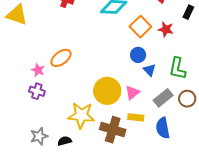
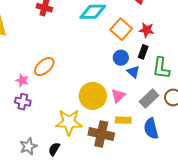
black rectangle: (188, 12) -> (143, 52), moved
black semicircle: (65, 141) -> (54, 149), turned -40

